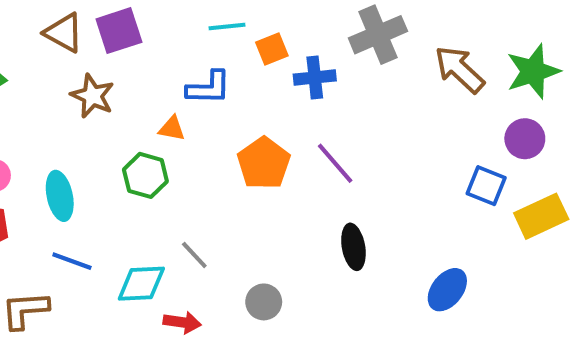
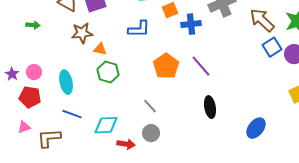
brown star: (92, 96) -> (82, 33), turned -30
orange triangle: (172, 129) -> (100, 49), moved
blue square: (486, 186) -> (272, 47), moved, turned 36
gray line: (194, 255) -> (150, 106), moved
gray circle: (264, 302) -> (151, 133), moved

